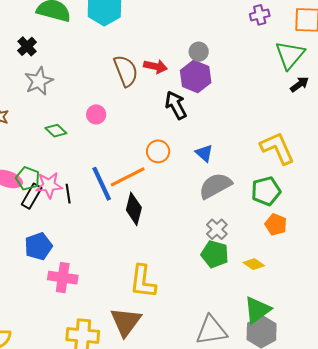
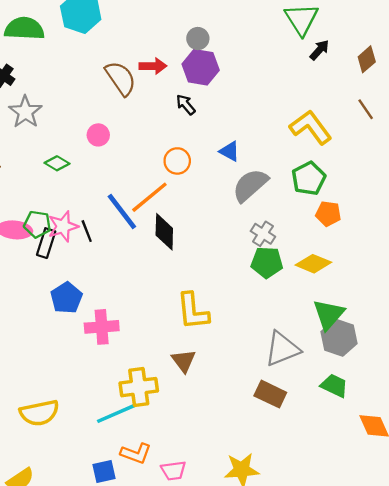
black arrow: (176, 105) -> (186, 105), size x0.7
yellow diamond: (254, 264) -> (313, 264), size x1.4
brown triangle: (126, 322) -> (184, 361), size x0.7

